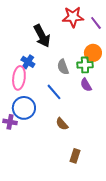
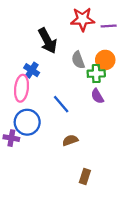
purple line: (96, 23) -> (109, 26), turned -56
gray semicircle: (63, 67) -> (78, 60), moved
brown semicircle: (62, 124) -> (70, 140), turned 112

